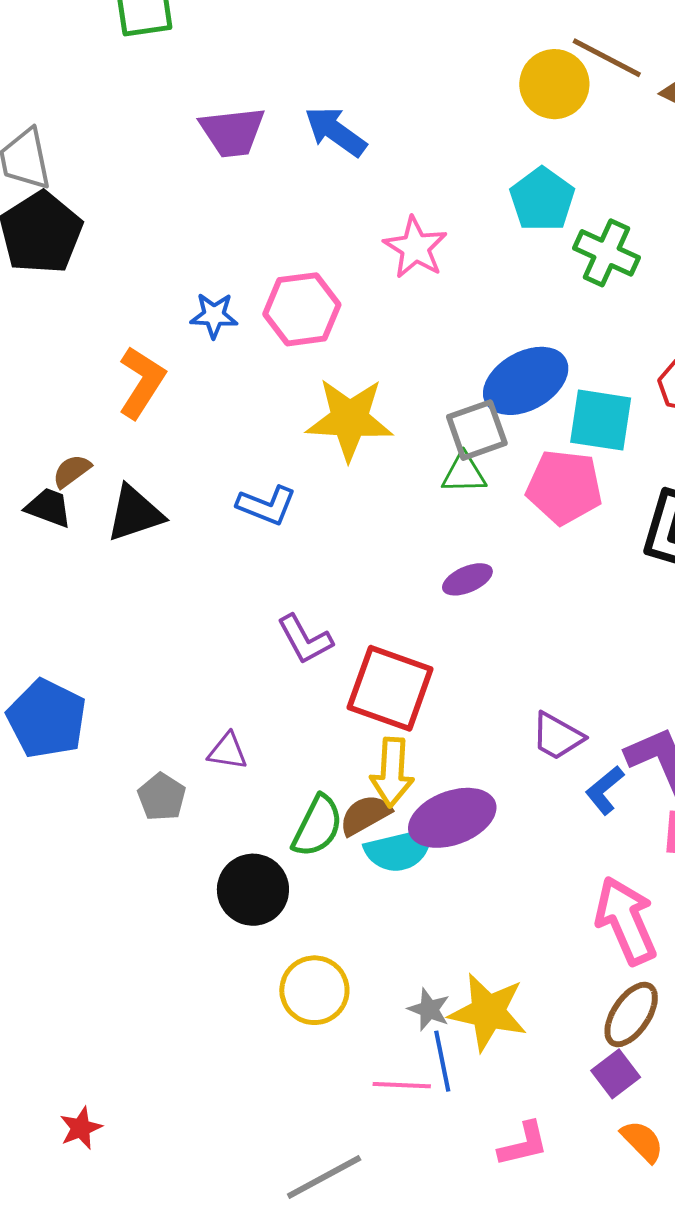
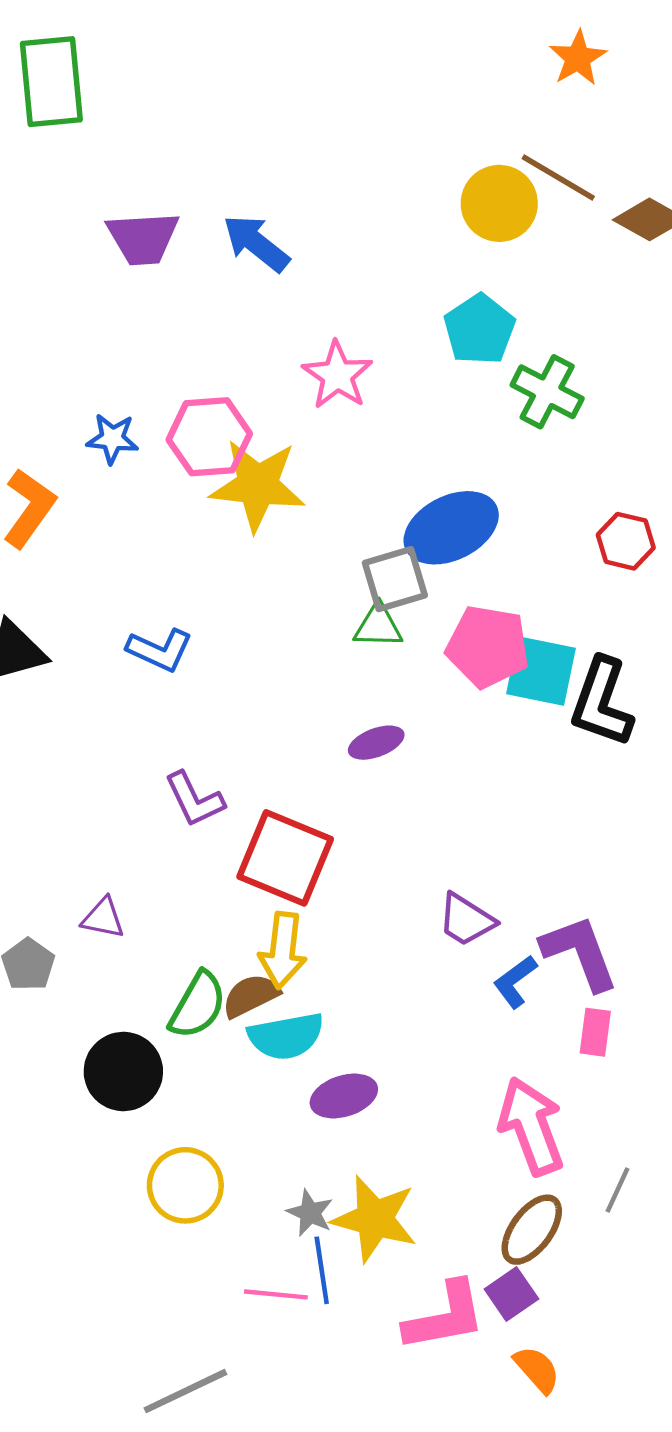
yellow star: (350, 419) -> (258, 485), moved
cyan square: (601, 420) -> (541, 671), moved
purple ellipse: (452, 818) -> (344, 1096), moved, size x0.7
pink L-shape: (523, 1144) -> (445, 1316), moved, size x1.5

